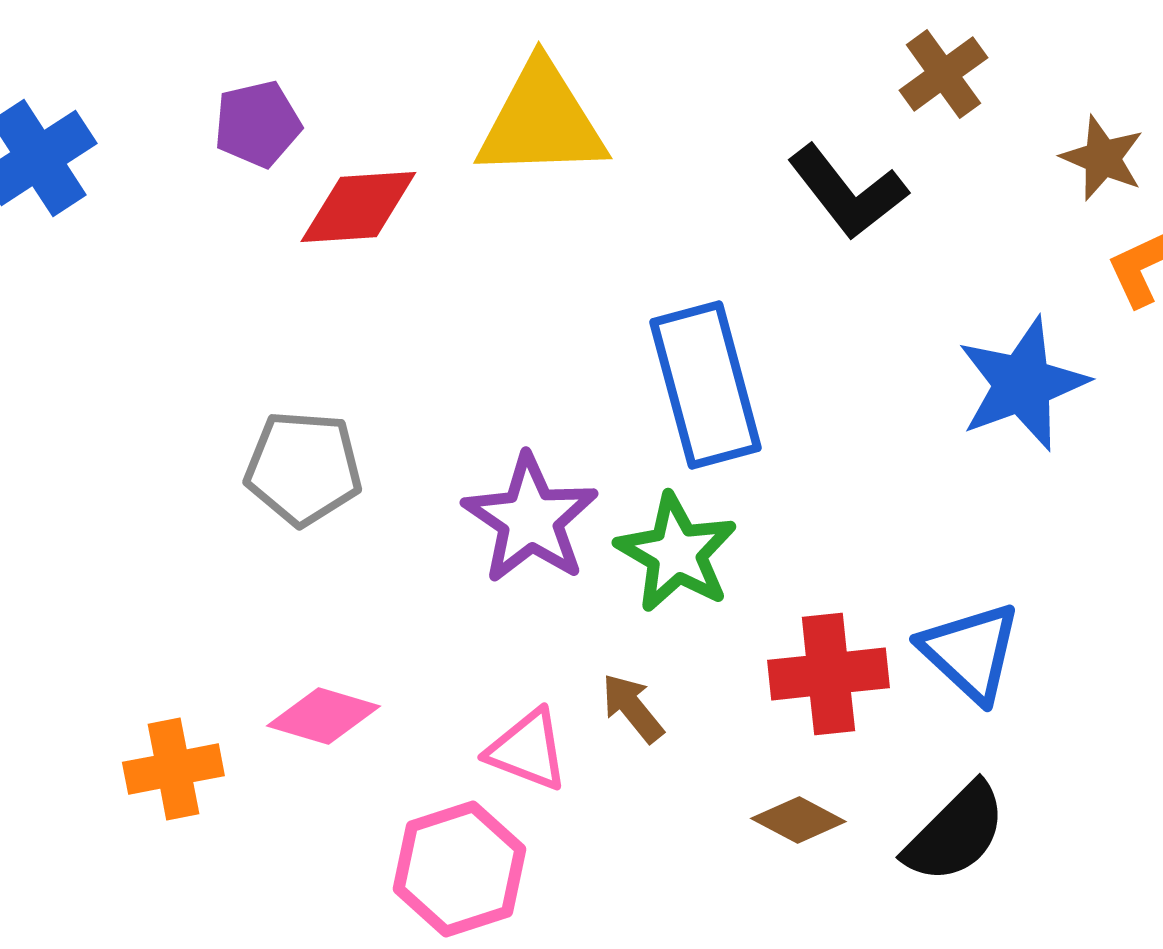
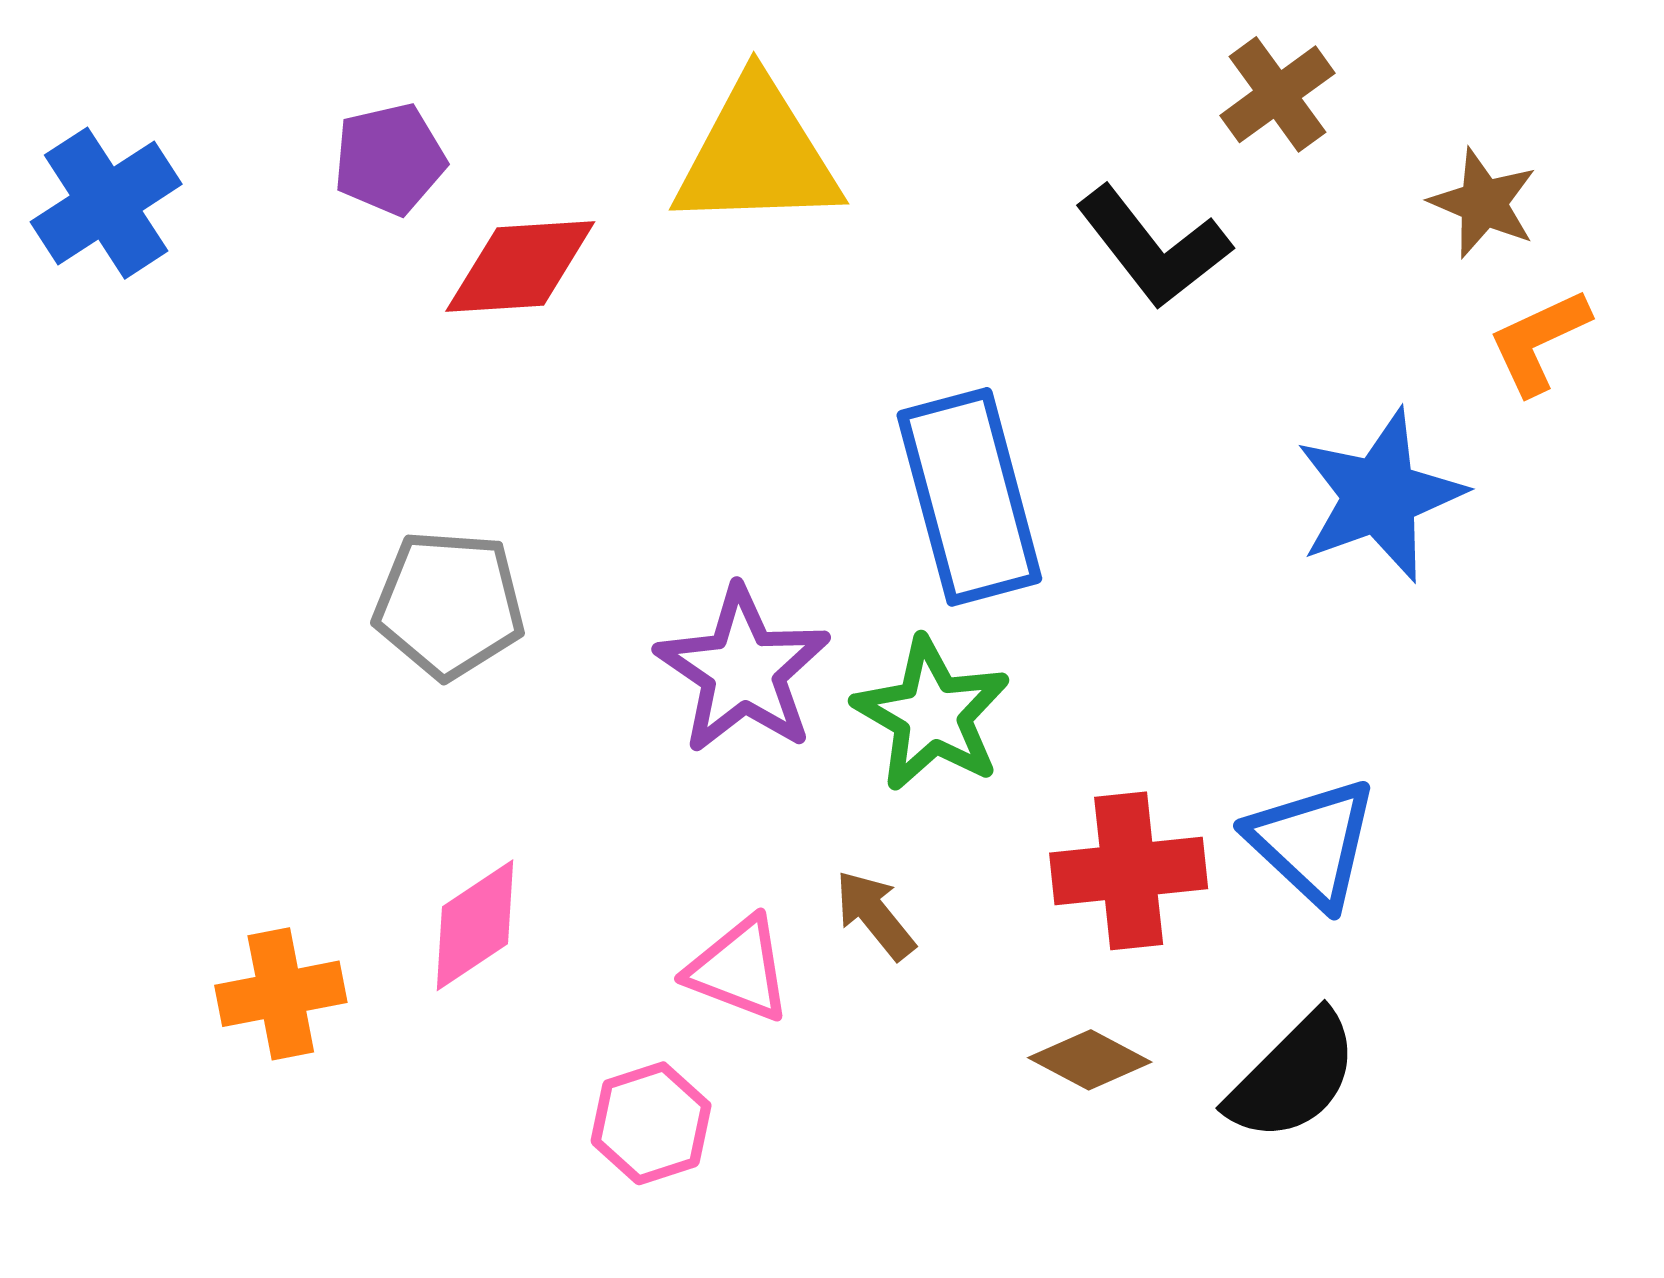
pink diamond: (323, 716) -> (475, 925), turned -50
pink hexagon: (459, 869) -> (651, 1123), size x0.7

